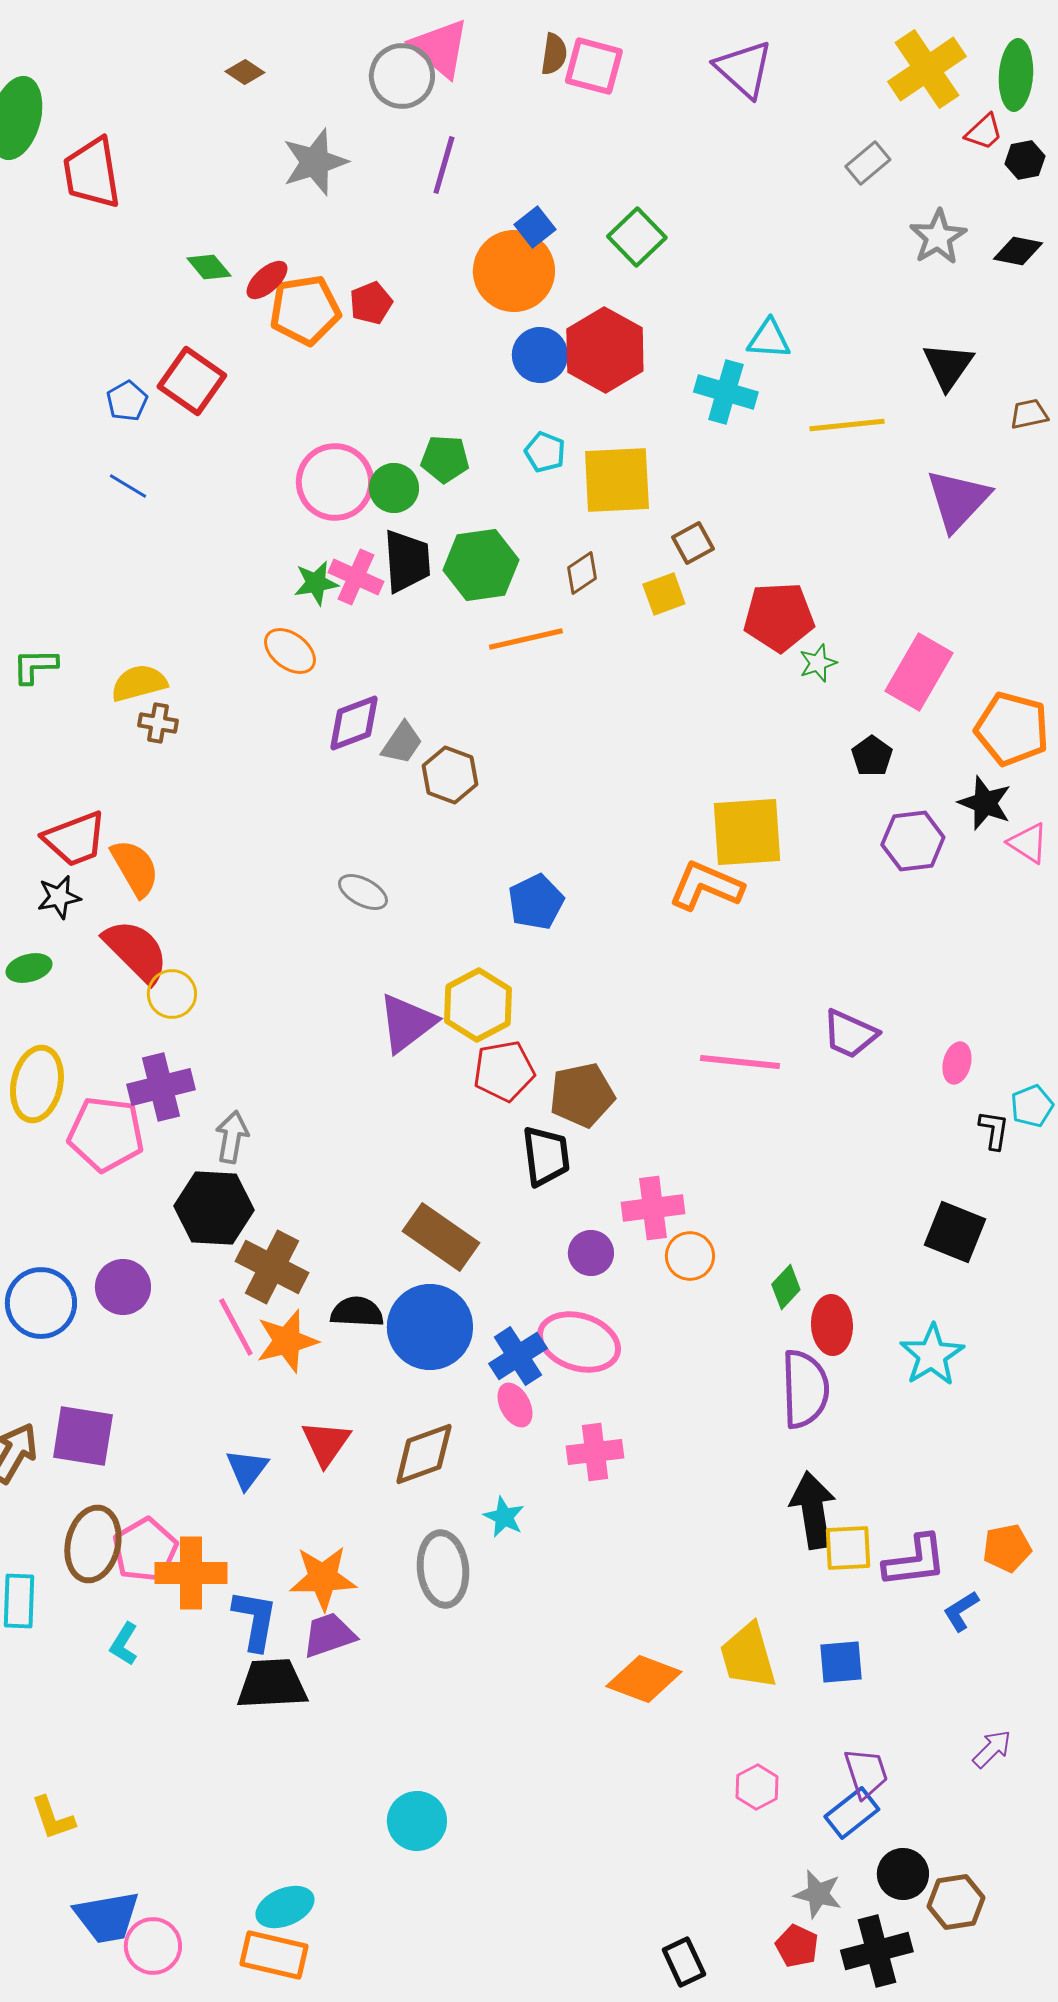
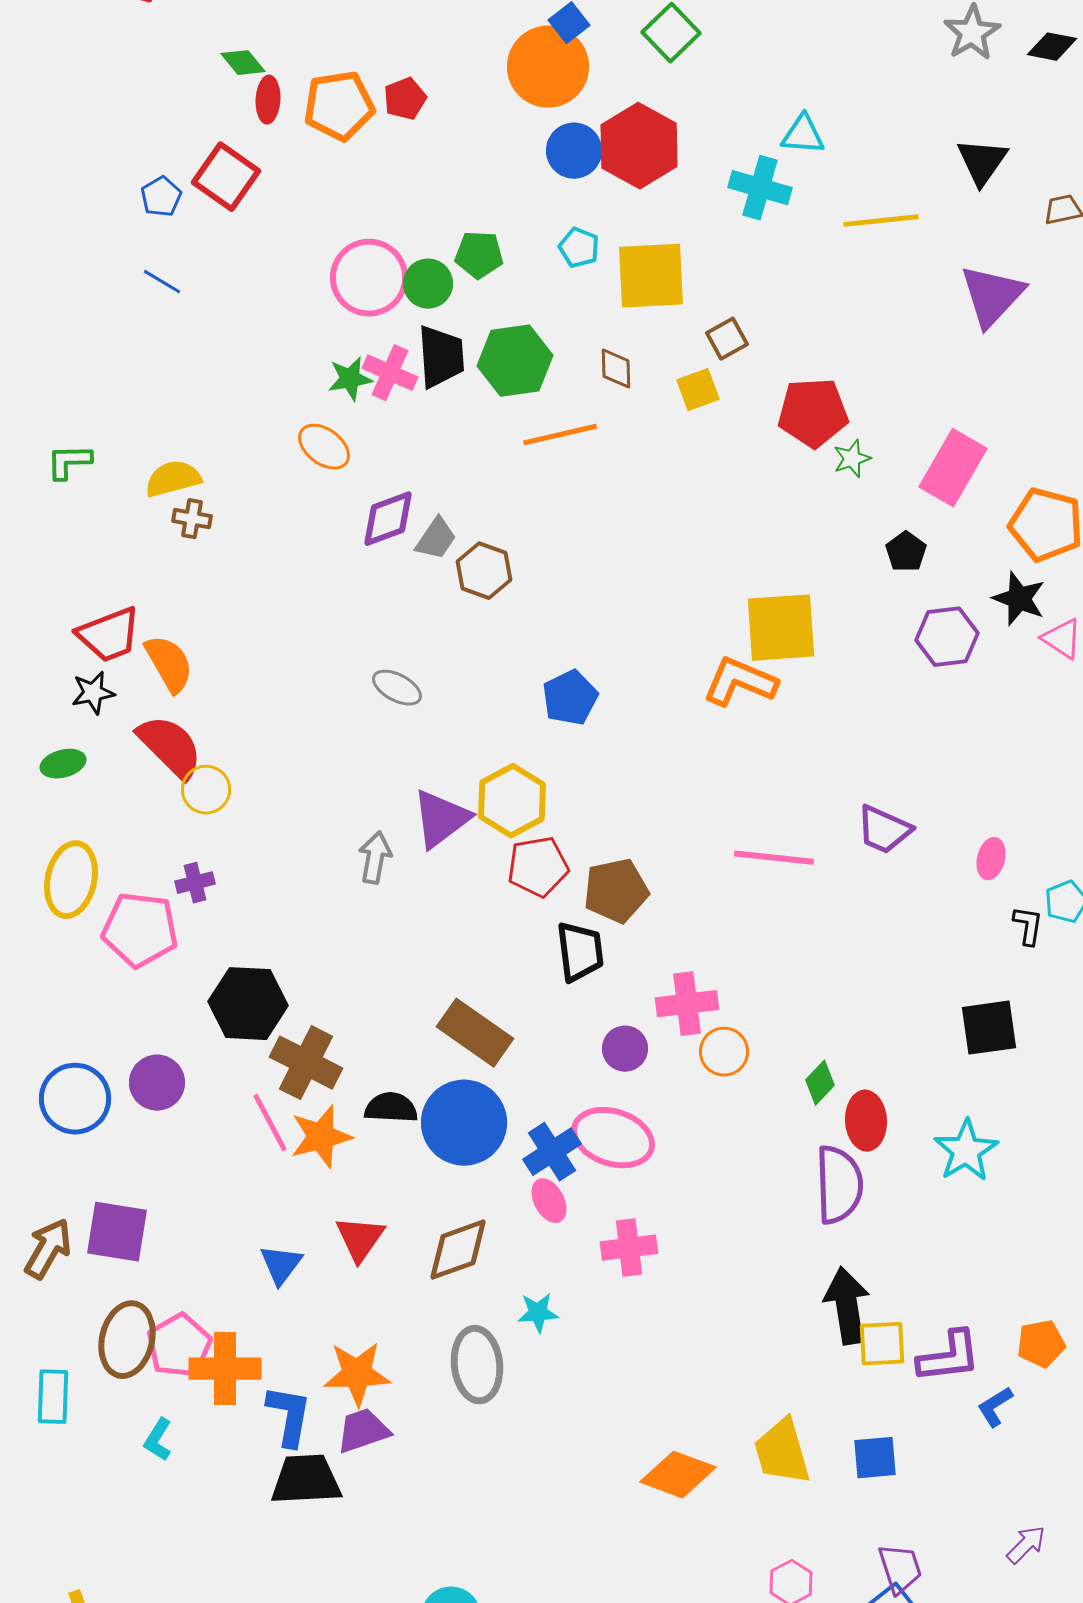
red ellipse: (267, 280) -> (268, 100), moved, turned -45
brown diamond: (582, 573) -> (616, 369), turned -57
purple cross: (161, 1087) -> (195, 883), size x0.6
gray arrow: (232, 1137) -> (375, 858), moved
black square: (955, 1232) -> (989, 1028), turned -30
cyan star: (504, 1517) -> (538, 1313), turned -30

